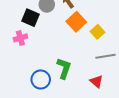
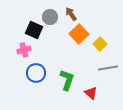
blue circle: (41, 79) -> (36, 73), moved
red triangle: (96, 82) -> (91, 93), moved

